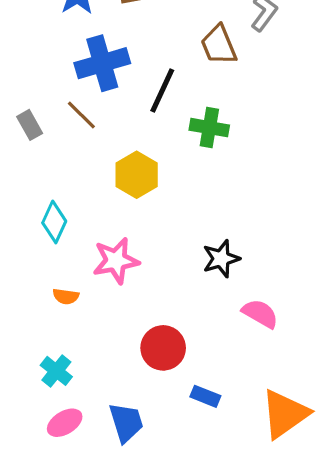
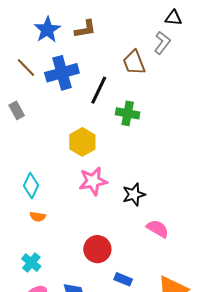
brown line: (81, 115) -> (26, 67), moved
cyan diamond: (54, 222) -> (31, 186), moved
pink star: (116, 261) -> (93, 181), moved

